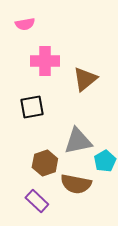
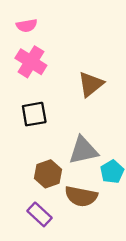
pink cross: (45, 61) -> (31, 62), moved, turned 32

